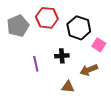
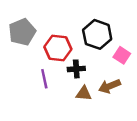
red hexagon: (47, 18) -> (58, 48), moved
brown triangle: (68, 87) -> (84, 94), moved

